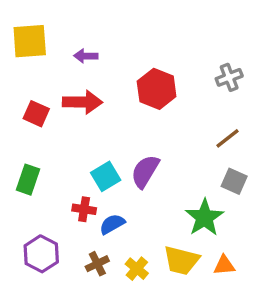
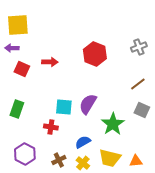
purple arrow: (86, 56) -> (12, 48), moved
red arrow: (82, 102) -> (50, 62), size x0.7
cyan square: (106, 176) -> (64, 107), turned 36
green star: (204, 218) -> (113, 124), moved
blue semicircle: (112, 224) -> (83, 142), moved

